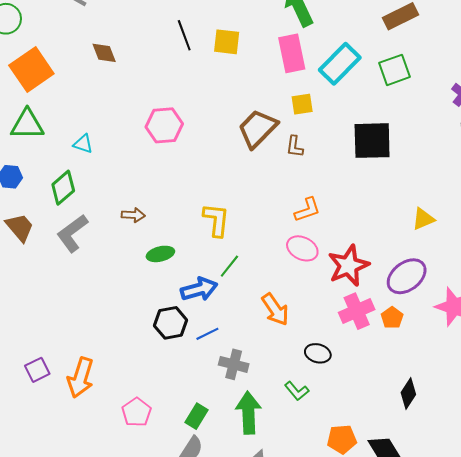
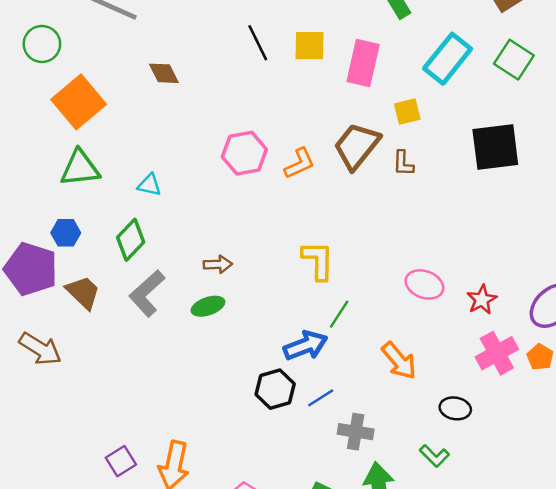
pink rectangle: (292, 53) -> (363, 63), moved, turned 30
green square: (394, 70) -> (514, 60), turned -32
orange L-shape: (307, 210) -> (299, 163), moved
green ellipse: (160, 254) -> (208, 306), moved
red star: (349, 266) -> (482, 300), size x0.6

